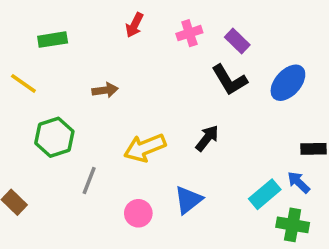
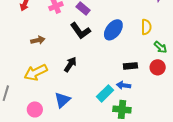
brown arrow: (105, 90) -> (38, 40), moved
blue arrow: (299, 182) -> (124, 85), turned -32

